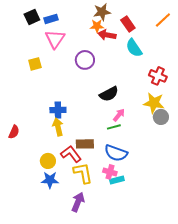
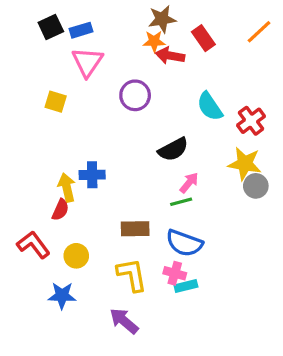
cyan semicircle: (134, 48) -> (210, 106), moved
yellow square: (35, 64) -> (56, 102), turned 32
red cross: (158, 76) -> (251, 121), turned 30
yellow arrow: (58, 127) -> (67, 187), moved
red semicircle: (14, 132) -> (60, 210), moved
red L-shape: (71, 154) -> (33, 245), moved
blue star: (50, 180) -> (62, 296), moved
purple arrow: (78, 202) -> (124, 321), turned -72

